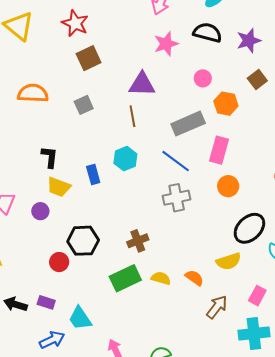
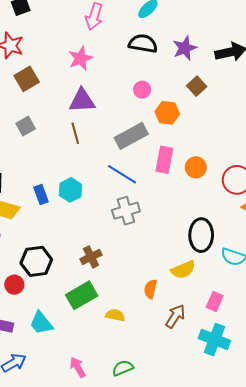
pink star: (166, 44) -> (81, 58), moved
cyan hexagon: (125, 159) -> (70, 190), moved
orange circle: (228, 186) -> (196, 167), moved
black ellipse: (249, 228) -> (201, 235), turned -40
yellow semicircle: (161, 278) -> (115, 315), moved
orange semicircle: (194, 278) -> (150, 289), turned -108
cyan trapezoid: (80, 318) -> (41, 323), moved
cyan cross: (254, 334) -> (214, 340), turned 32

